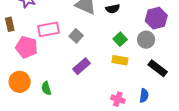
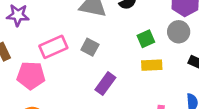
green square: (120, 39) -> (146, 39), turned 32

